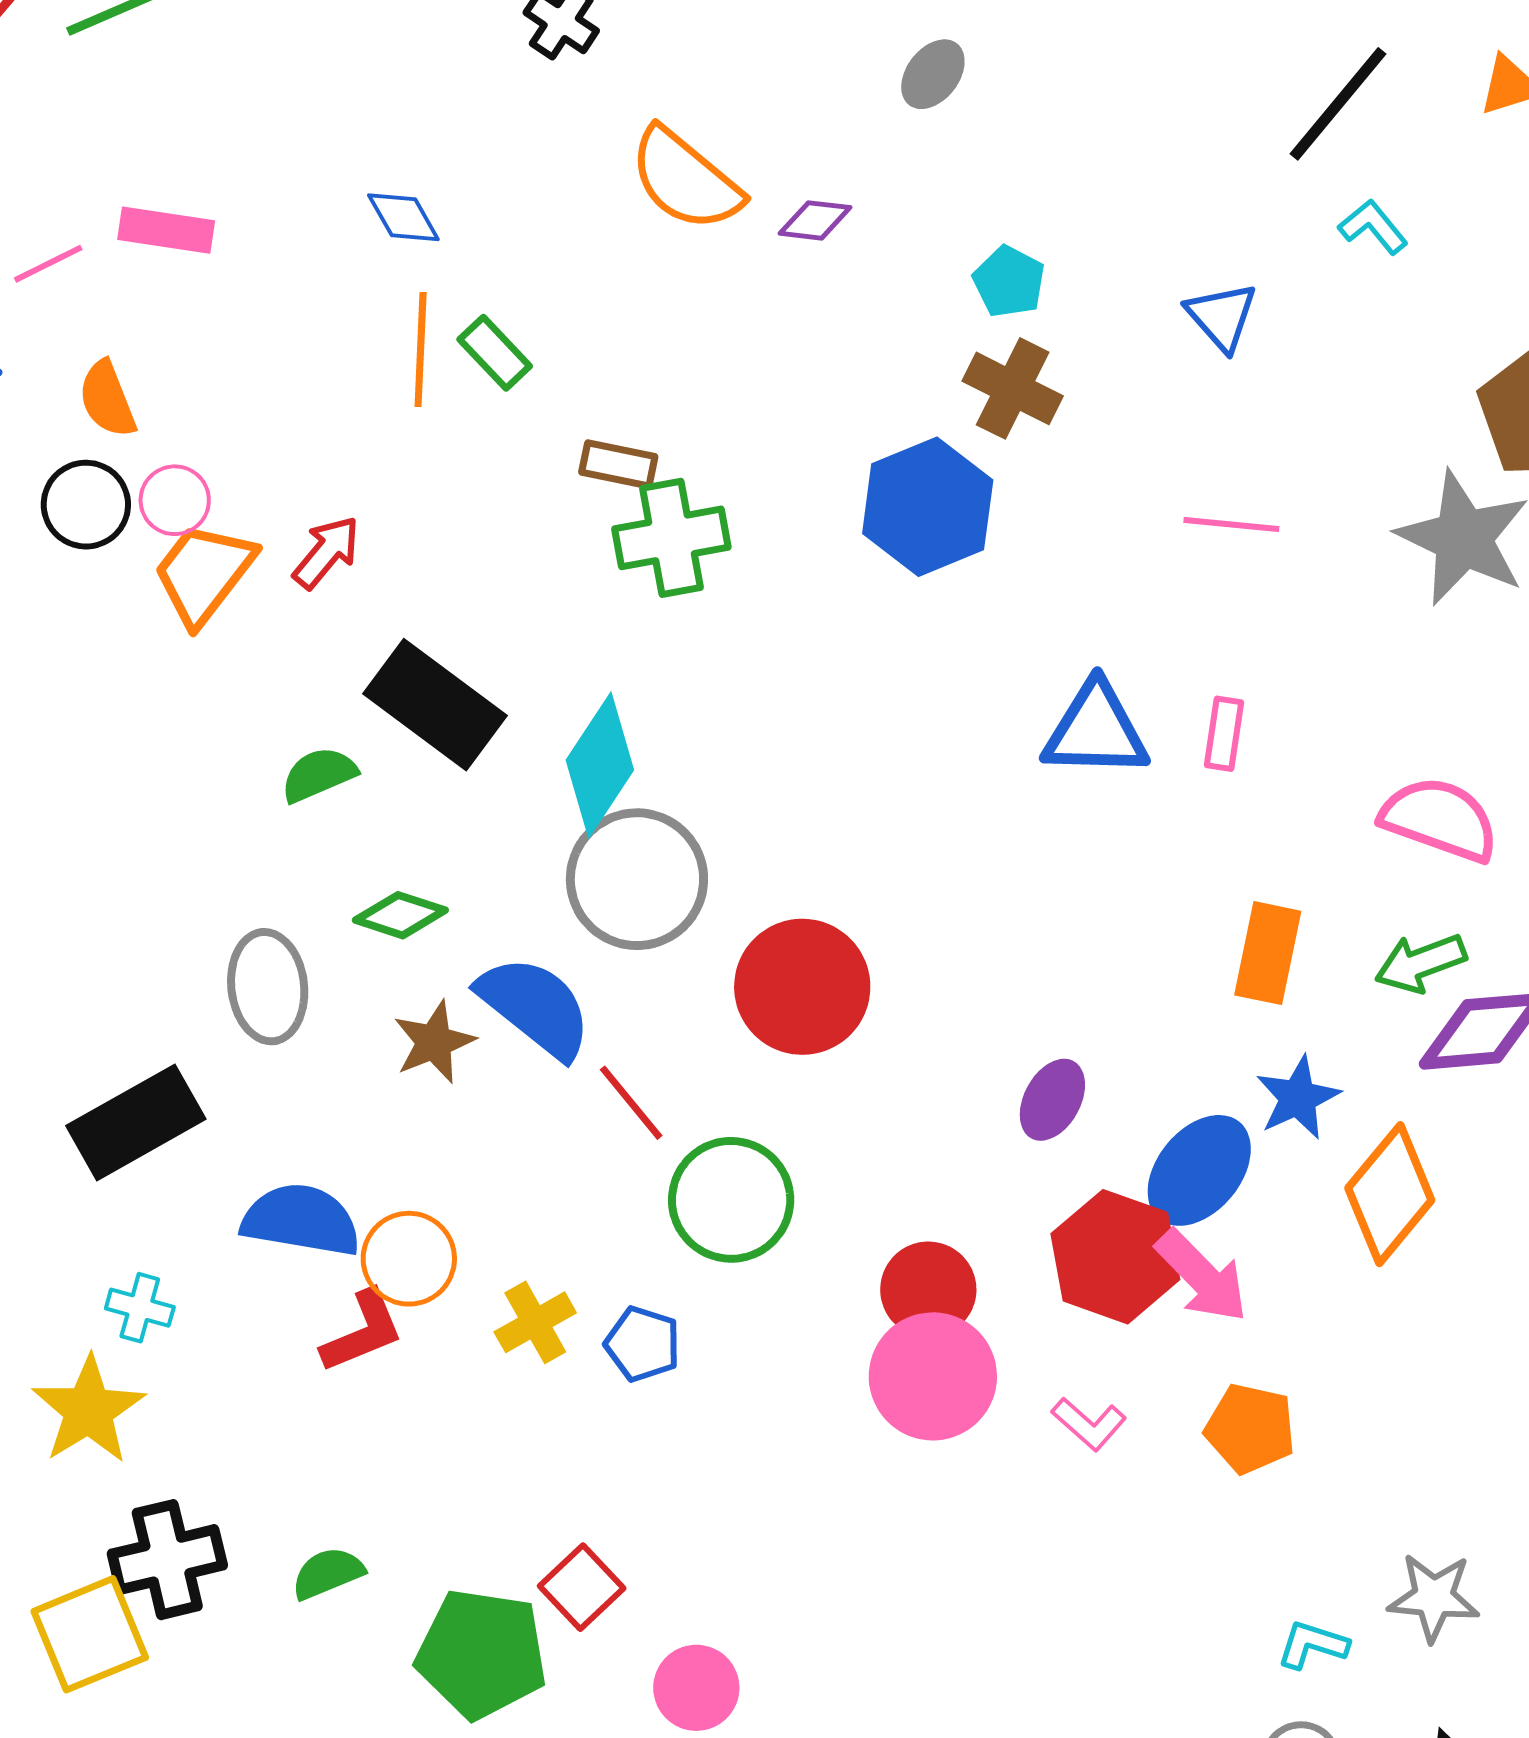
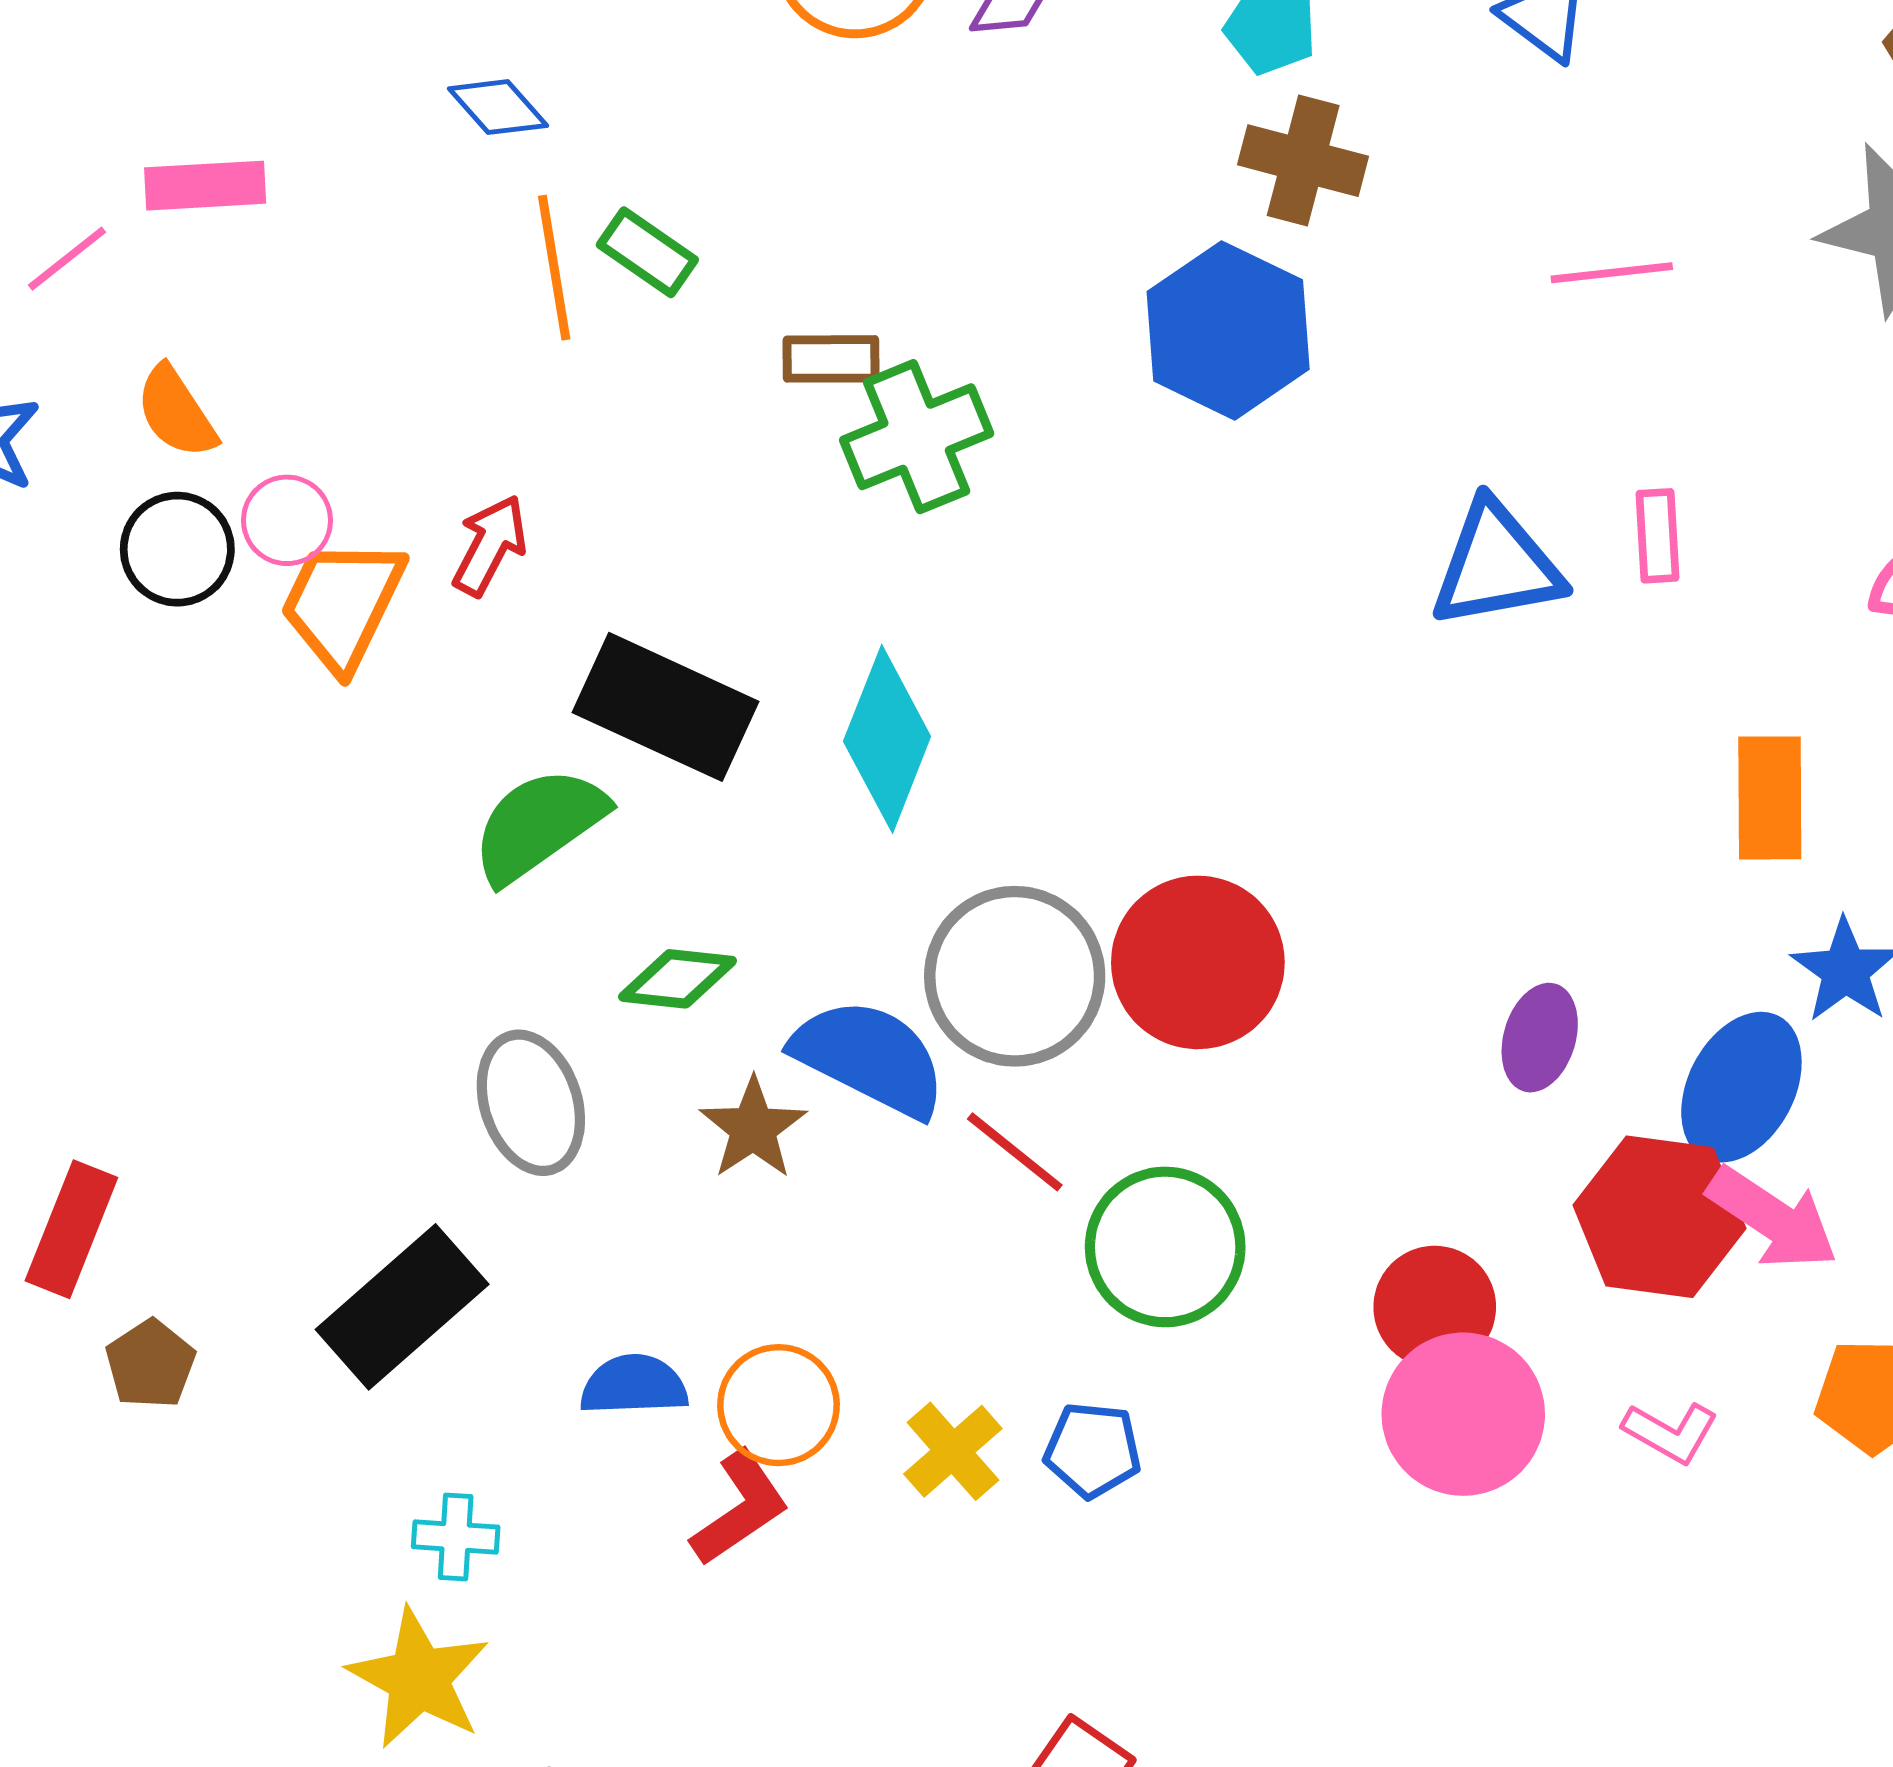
green semicircle: (319, 775) -> (539, 825), size x1.5
gray circle: (637, 879) -> (1015, 976), moved
blue semicircle: (301, 1220) -> (634, 1385), size x0.7

